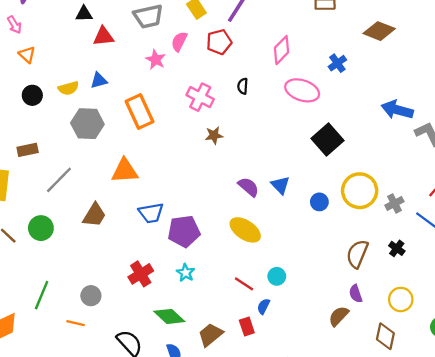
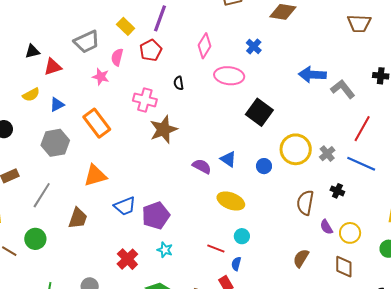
yellow semicircle: (68, 88) -> (31, 95), moved
brown star: (214, 135) -> (164, 130), size x1.8
yellow ellipse: (245, 230) -> (231, 201), moved
purple semicircle: (356, 294) -> (326, 227), moved

